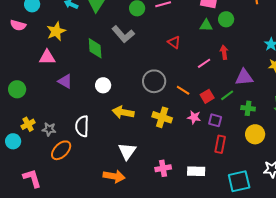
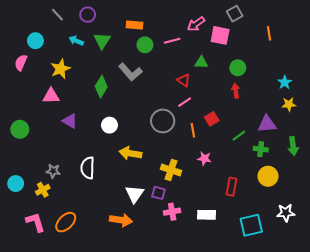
green circle: (226, 19) -> (238, 68), moved
pink semicircle: (18, 25) -> (21, 63), turned 98
green triangle: (206, 25) -> (201, 63), moved
green diamond: (95, 48) -> (101, 87), turned 35
pink line: (204, 63) -> (185, 102), moved
purple triangle: (244, 77) -> (267, 124), moved
orange line: (183, 90) -> (193, 130), turned 48
red square: (207, 96) -> (212, 119), moved
yellow cross: (162, 117) -> (171, 170), moved
purple square: (215, 120) -> (159, 193), moved
yellow cross: (28, 124) -> (43, 190), moved
orange ellipse: (61, 150) -> (66, 222), moved

